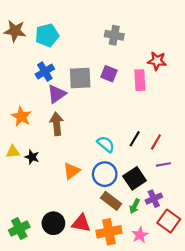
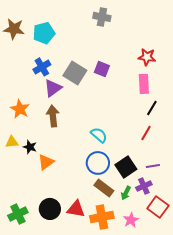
gray cross: (114, 35) -> (102, 17), moved
gray square: (80, 78) -> (75, 73), turned 35
pink rectangle: (140, 80) -> (144, 84), moved
black line: (135, 139) -> (152, 108), moved
purple line: (163, 164) -> (153, 166), moved
orange triangle: (72, 171) -> (46, 162), moved

